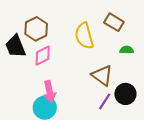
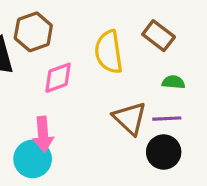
pink diamond: (43, 56) -> (58, 78), moved
purple line: (105, 101) -> (167, 119), moved, turned 48

